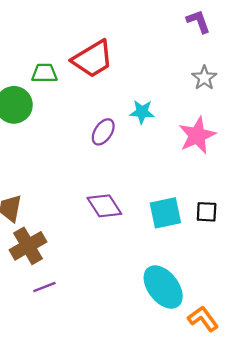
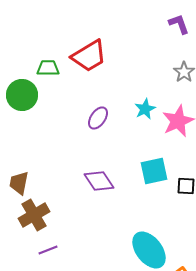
cyan star: (142, 112) -> (145, 109), moved, turned -30
cyan square: (165, 213) -> (154, 171), moved

